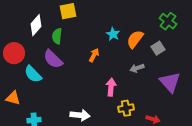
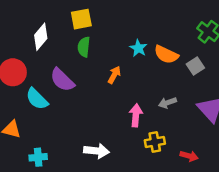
green semicircle: (57, 36) -> (84, 47), moved
orange semicircle: (135, 39) -> (166, 55), turned -102
gray arrow: (137, 68) -> (167, 103), moved

